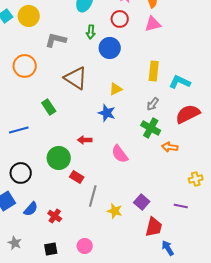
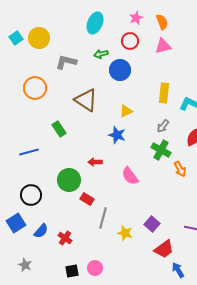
green arrow: (91, 32) -> (101, 54), turned 72
orange arrow: (170, 147) -> (180, 169), turned -126
red trapezoid: (154, 227) -> (164, 249), turned 40
black square: (51, 249) -> (72, 271), moved

